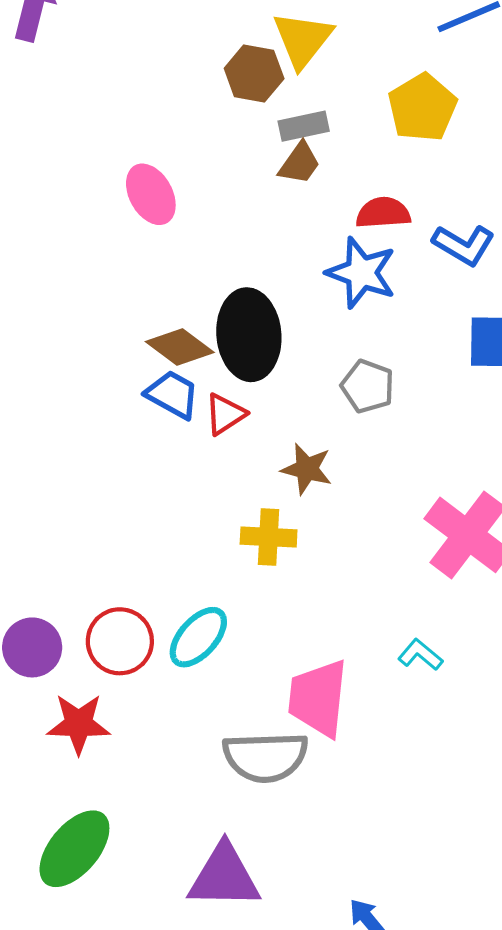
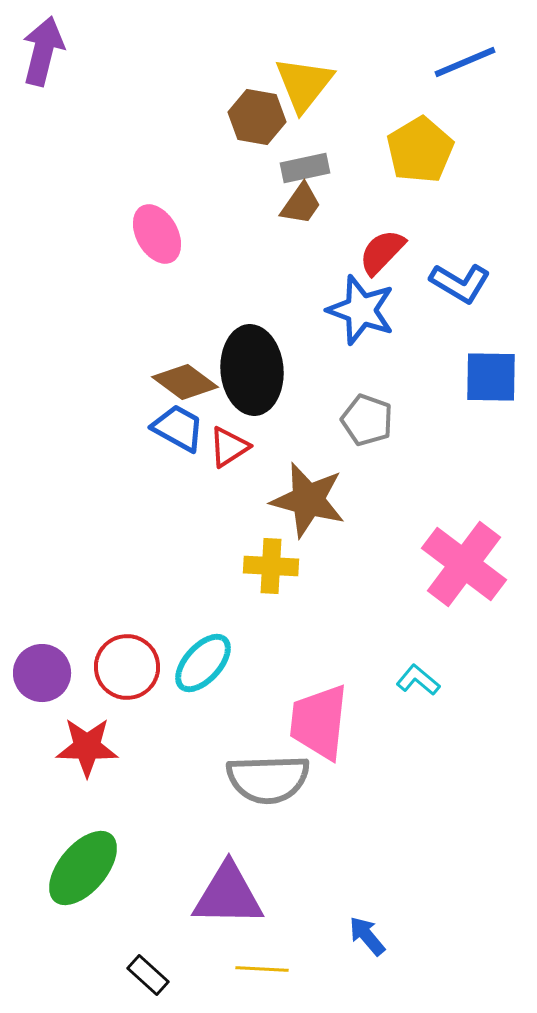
red semicircle: (383, 213) -> (382, 252), turned -42
brown star: (307, 469) -> (308, 500), size x1.5

